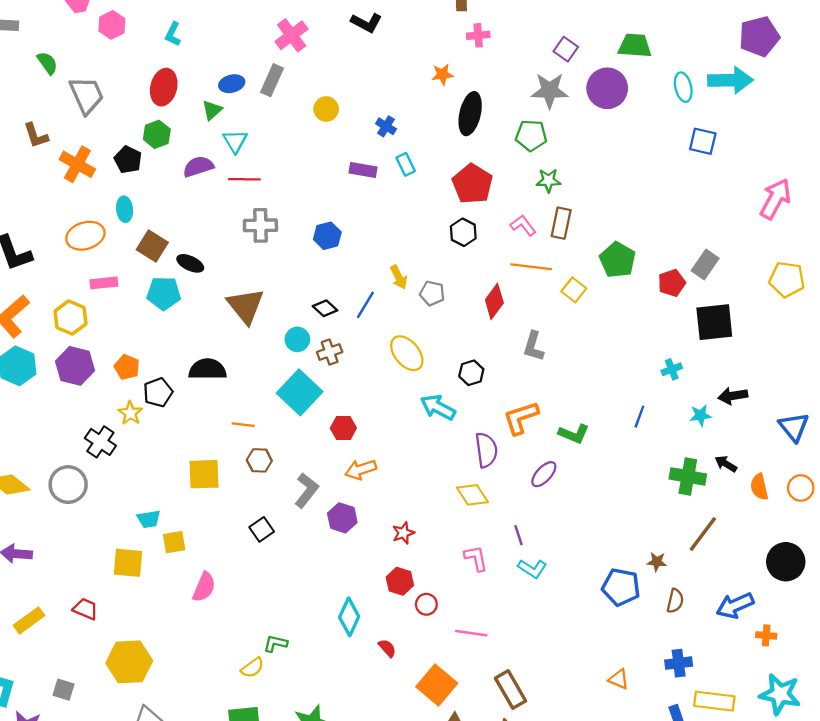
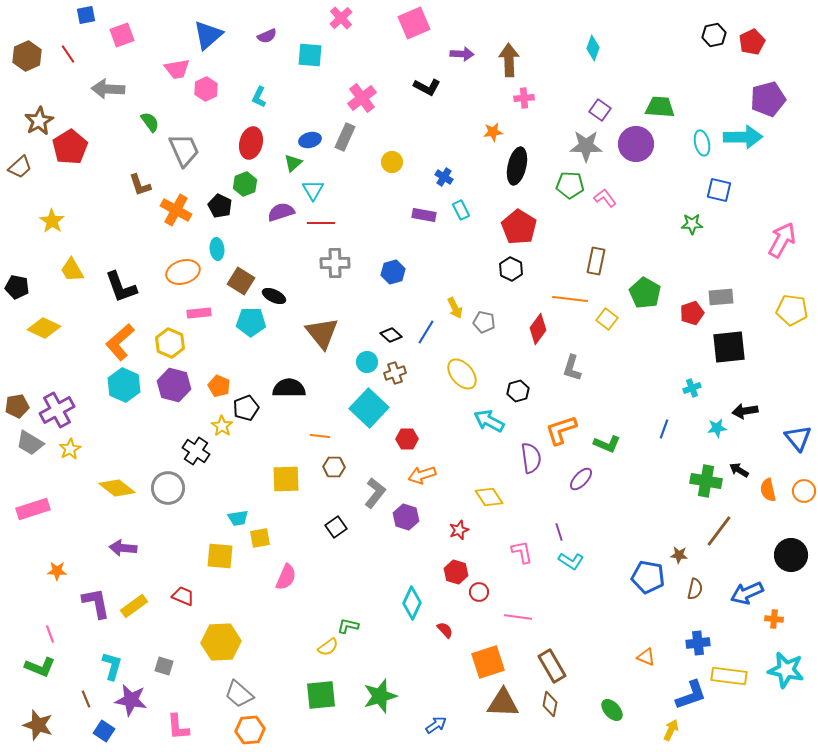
green star: (548, 180) -> (692, 224), moved
pink L-shape: (523, 225) -> (605, 198), moved
gray rectangle: (705, 265) -> (721, 297), turned 50
yellow diamond: (472, 495) -> (489, 497), moved
orange square: (437, 685) -> (488, 662), turned 32

